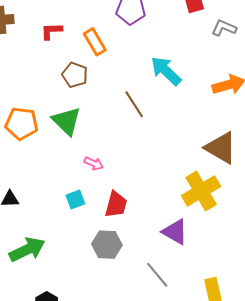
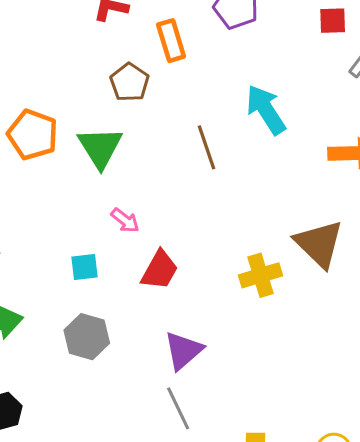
yellow cross: (201, 191) -> (261, 275), moved, size x0.7
red trapezoid: (116, 204) -> (160, 270), moved
purple triangle: (175, 232) -> (183, 351), moved, turned 36
gray hexagon: (107, 245) -> (87, 337), moved

